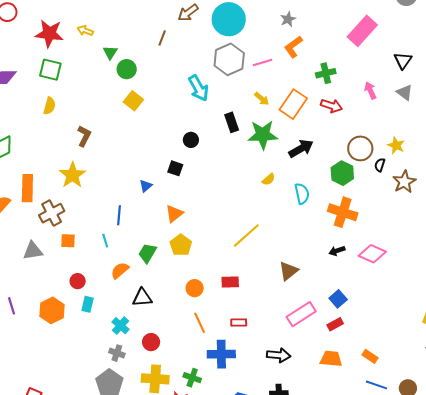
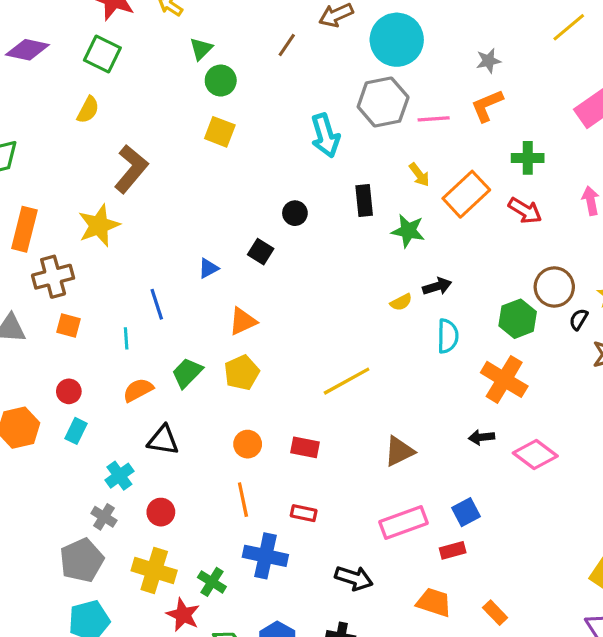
yellow square: (133, 101) -> (220, 132), turned -30
green star: (263, 135) -> (408, 231), size x0.7
brown L-shape: (84, 136) -> (131, 169), size x1.4
black arrow: (301, 149) -> (437, 286), moved, size x0.7
blue line: (119, 215) -> (157, 304), turned -36

